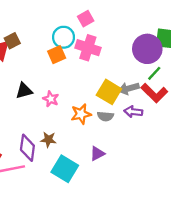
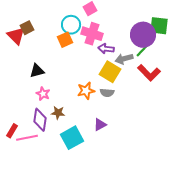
green line: (154, 73) -> (142, 51), moved
gray arrow: (129, 88) -> (124, 59), moved
pink star: (51, 99) -> (43, 94), moved
purple arrow: (133, 112) -> (106, 49), moved
cyan square: (65, 169) -> (72, 138), turned 30

